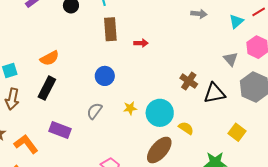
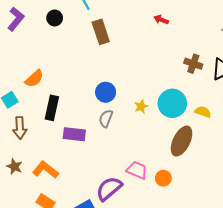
red arrow: (141, 43) -> (161, 20), moved, turned -144
orange semicircle: (49, 58) -> (34, 79), moved
blue circle: (105, 76) -> (106, 92), moved
purple rectangle: (60, 130) -> (74, 134), moved

